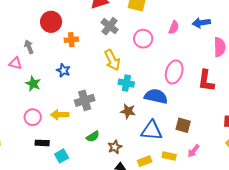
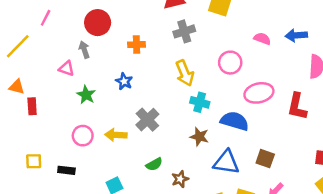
red circle: (51, 22) -> (98, 23), moved
gray cross: (110, 26) -> (184, 31), turned 30
pink semicircle: (174, 27) -> (262, 39), turned -96
pink circle: (143, 39) -> (230, 63), moved
pink ellipse: (174, 72) -> (259, 93), turned 55
gray cross: (85, 100) -> (147, 120), turned -30
black rectangle: (42, 143) -> (66, 170), moved

